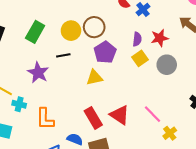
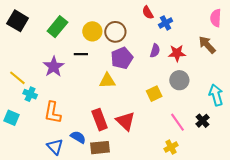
yellow square: (140, 58) -> (154, 94), moved
pink line: (152, 114) -> (177, 122), moved

